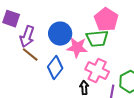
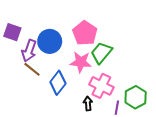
pink pentagon: (106, 20) -> (85, 33), moved
blue circle: (60, 34) -> (50, 41), moved
green trapezoid: (97, 39) -> (101, 53), turned 135

